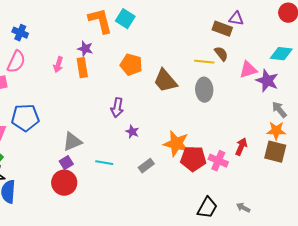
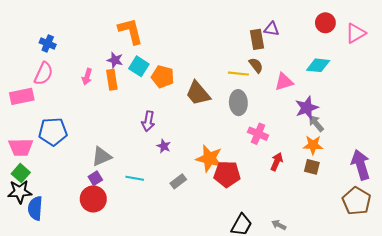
cyan square: (125, 19) -> (139, 66), moved
brown rectangle: (222, 29) -> (257, 39), turned 60
purple star: (267, 81) -> (307, 108), moved, turned 30
brown square: (275, 152) -> (312, 167), size x0.7
pink cross: (218, 161) -> (258, 134), moved

